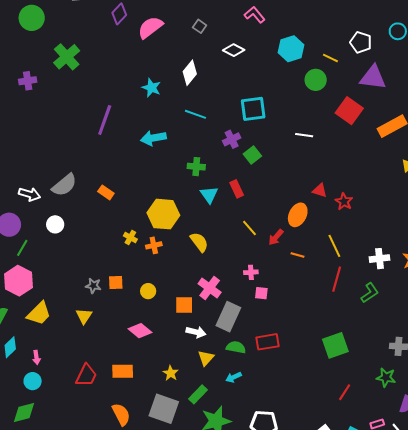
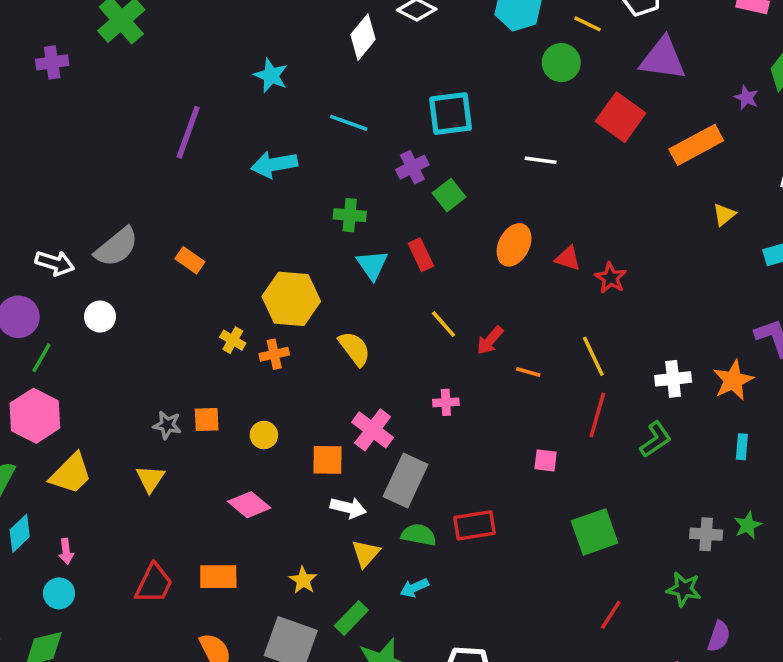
white diamond: (190, 73) -> (363, 37), moved
orange ellipse: (298, 215) -> (514, 245), moved
pink square: (261, 293) -> (546, 460), moved

